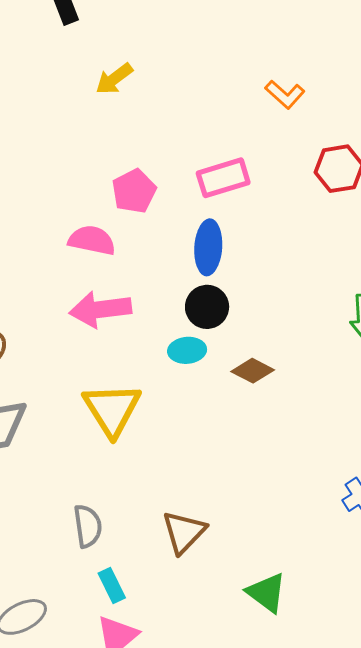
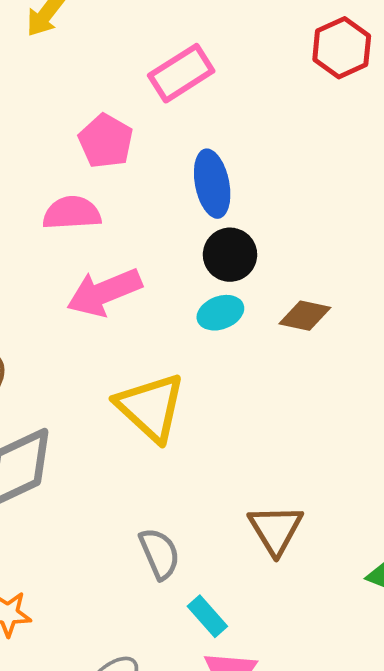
pink rectangle: (223, 178) -> (181, 73), moved

